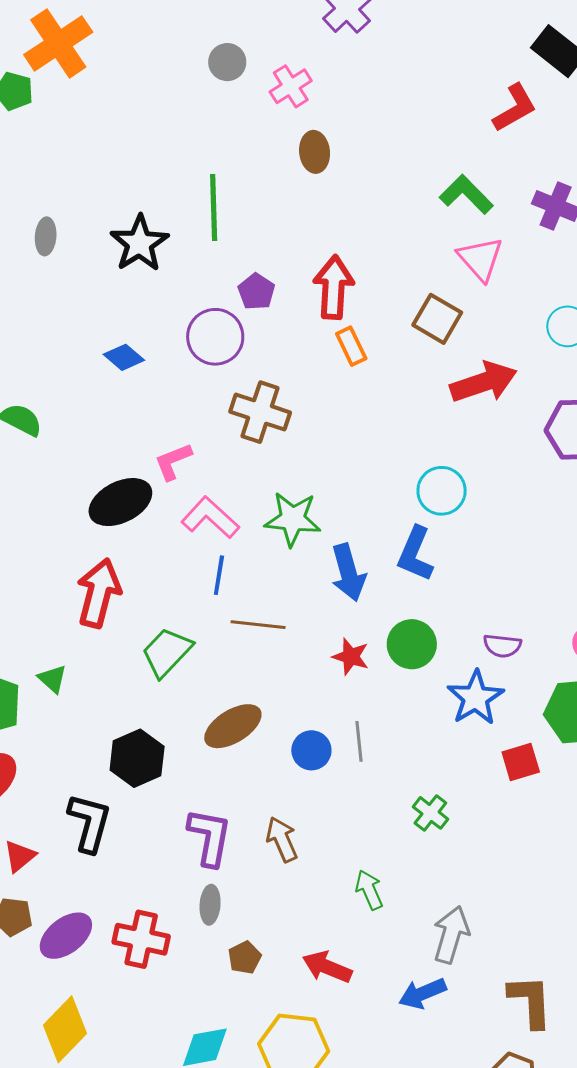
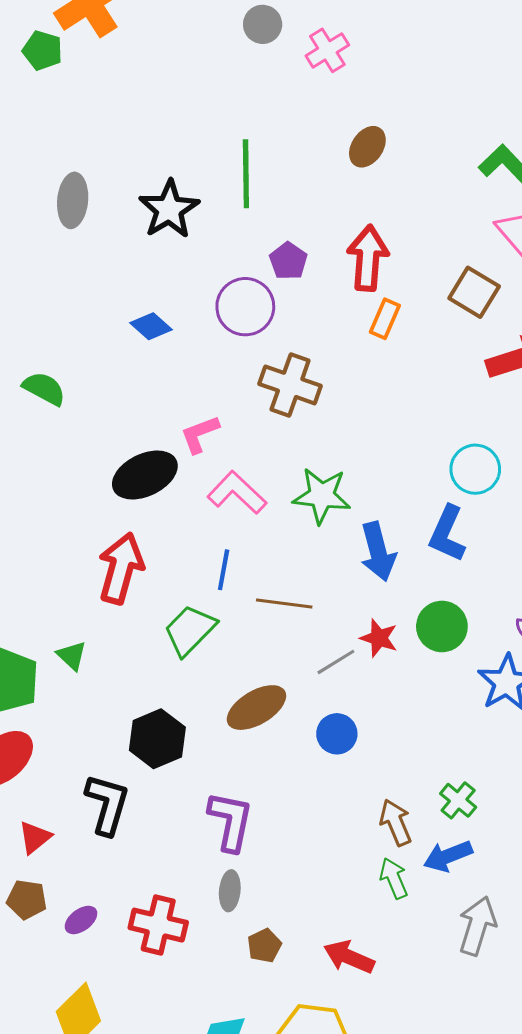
brown ellipse: (315, 152) -> (367, 147), moved, turned 39
gray ellipse: (46, 236) -> (73, 200), size x1.4
orange rectangle: (351, 346) -> (385, 319), turned 48
blue line: (219, 575) -> (224, 570), moved
gray line: (359, 741) -> (336, 662), moved, turned 63
brown arrow: (282, 839) -> (396, 822), moved
purple ellipse: (66, 936) -> (81, 920), size x0.6
blue arrow: (422, 993) -> (448, 856), moved

